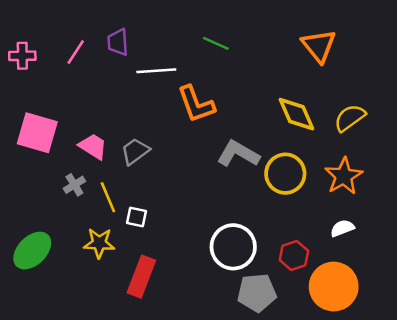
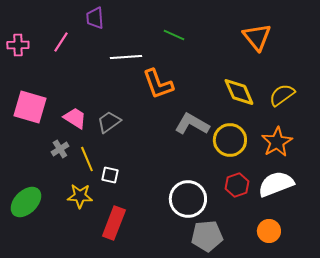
purple trapezoid: (118, 42) -> (95, 18), moved
white semicircle: (342, 228) -> (276, 184), size x1.8
red hexagon: (294, 256) -> (237, 185), moved
orange circle: (334, 287) -> (269, 231), size x0.6

